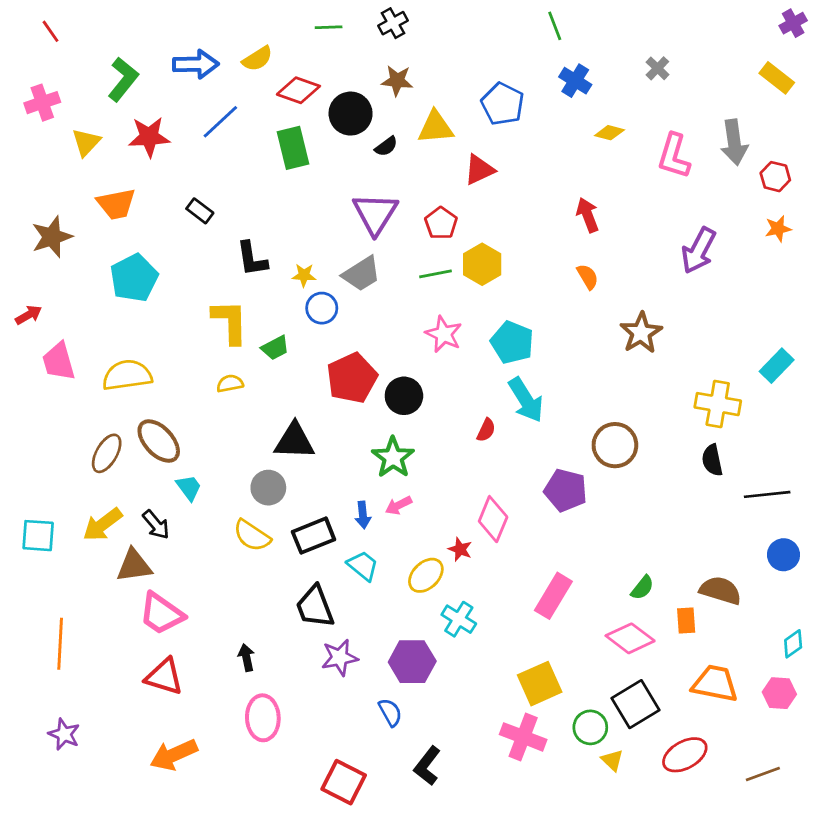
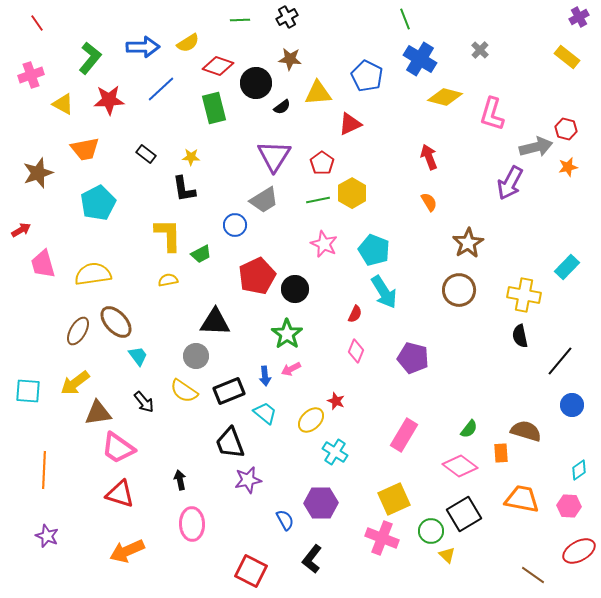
blue cross: (575, 81) -> (420, 59), size x1.4
yellow diamond: (609, 133) -> (445, 97), size x1.6
yellow triangle: (86, 142) -> (63, 104), turned -45
gray arrow: (734, 142) -> (536, 147), moved, turned -96
yellow star: (304, 275) -> (191, 157), moved
brown circle: (615, 445) -> (459, 290), moved
black line: (767, 494) -> (560, 361), turned -44
pink diamond: (493, 519) -> (356, 351), moved, size x0.7
black arrow: (156, 525) -> (144, 402), moved
purple hexagon: (412, 662) -> (321, 503), moved
red ellipse: (685, 755) -> (579, 551), moved
brown line: (763, 774) -> (533, 575), moved, turned 55

